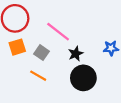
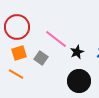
black star: (76, 54) -> (77, 52), moved
orange line: (38, 76) -> (16, 74), moved

